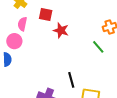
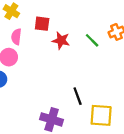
green line: (98, 47) -> (92, 40), moved

